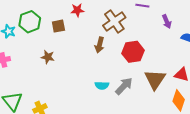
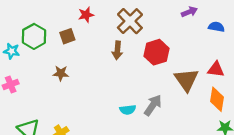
purple arrow: (167, 21) -> (189, 12), turned -80
cyan semicircle: (102, 85) -> (128, 110), moved
gray arrow: (124, 86) -> (153, 105), moved

